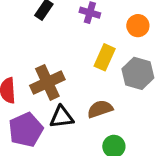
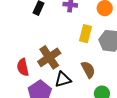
brown semicircle: (100, 109) -> (88, 70), turned 90

